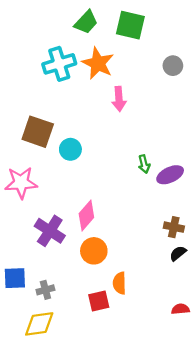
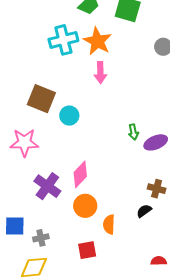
pink arrow: (119, 99) -> (100, 73), moved
black semicircle: (178, 253) -> (144, 211), moved
orange semicircle: (119, 283) -> (109, 224), moved

